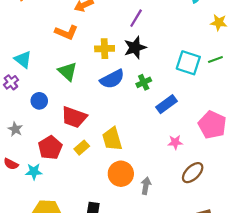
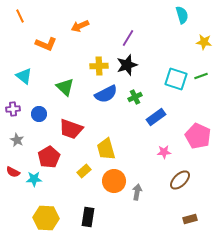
orange L-shape: (66, 32) -> (46, 44), moved
purple cross: (11, 82) -> (13, 109), moved, turned 32
yellow rectangle: (82, 148) -> (84, 171), moved

